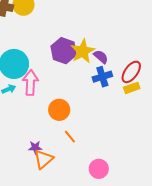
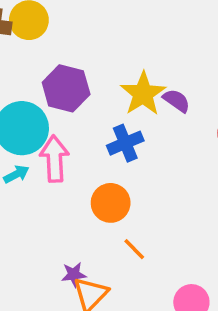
purple hexagon: (64, 51) -> (66, 88), moved
blue cross: (102, 77) -> (125, 143), moved

